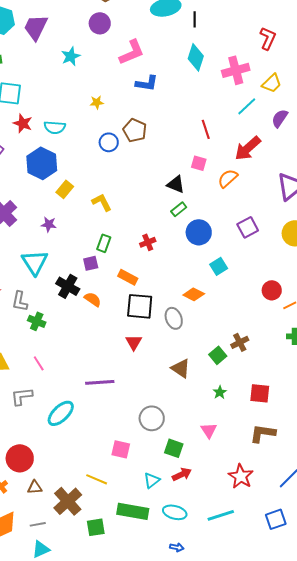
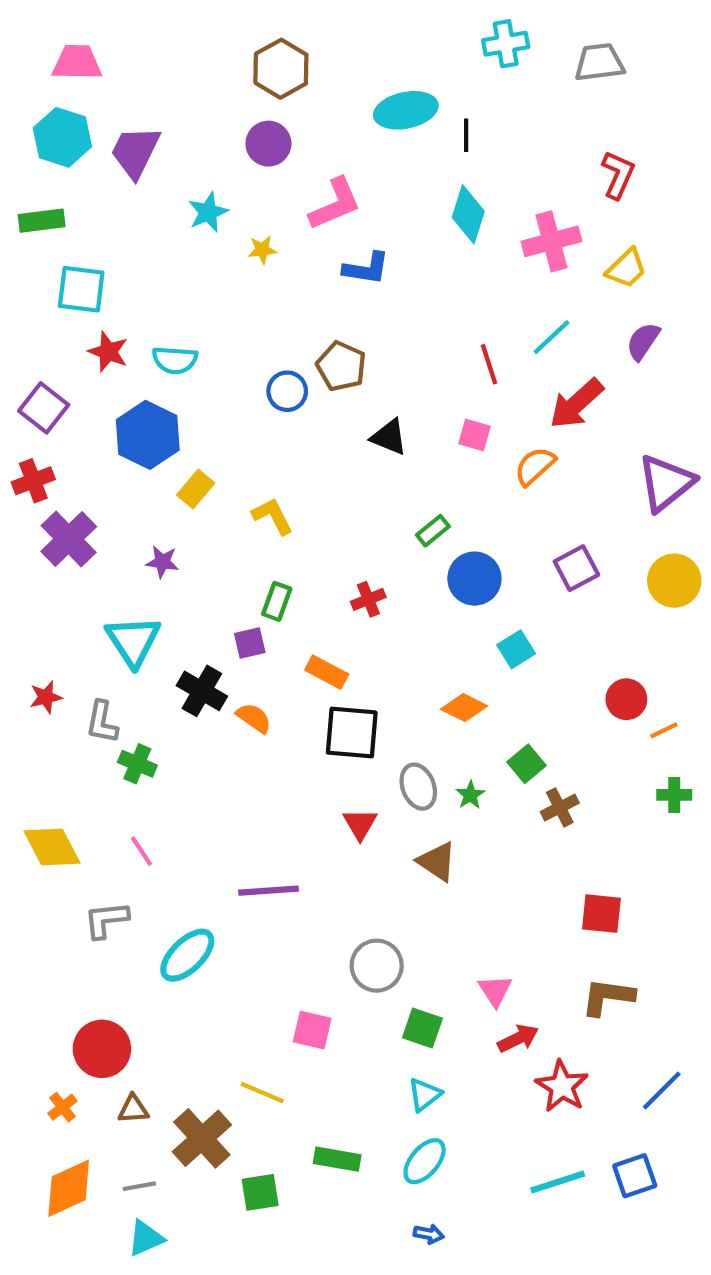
yellow star: (97, 102) -> (262, 250), moved
cyan line: (247, 106) -> (551, 337), moved
black triangle: (176, 184) -> (389, 437), moved
gray ellipse: (174, 318) -> (418, 787), moved
red triangle: (134, 342) -> (360, 824), moved
green square: (218, 355) -> (526, 764), moved
green star: (220, 392) -> (470, 795), moved
red arrow: (182, 474) -> (518, 1038), moved
cyan triangle: (152, 480) -> (425, 1095), moved
green rectangle: (133, 511) -> (337, 1159), size x0.7
cyan ellipse: (175, 512) -> (425, 1161), turned -65
cyan line: (221, 515) -> (558, 1182), moved

